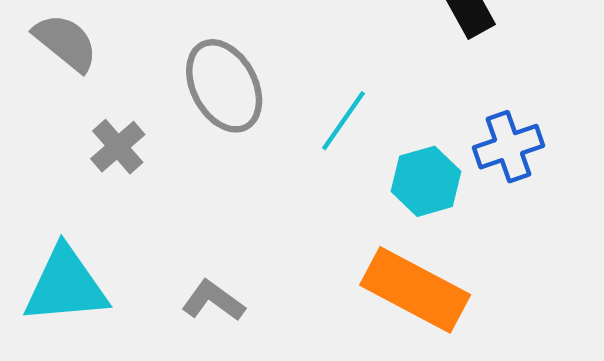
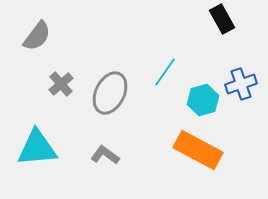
gray semicircle: (66, 42) -> (37, 36), turned 88
gray ellipse: (224, 86) -> (110, 93), moved, turned 54

